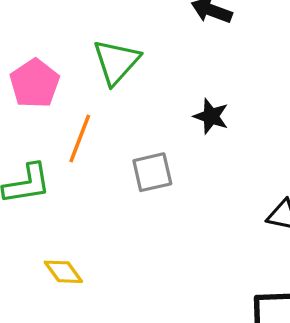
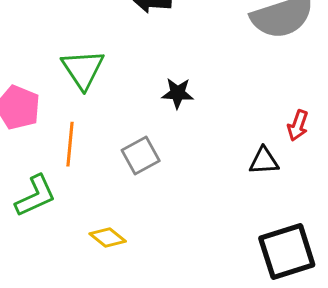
yellow diamond: (63, 272) -> (108, 237), moved

